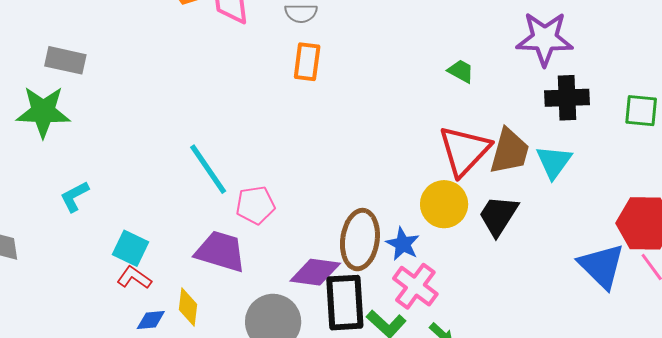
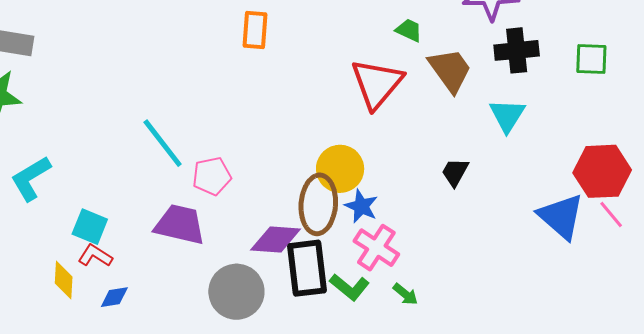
red triangle: (464, 151) -> (377, 84), moved
brown trapezoid: (510, 151) -> (450, 70), moved, turned -48
cyan L-shape: (74, 197) -> (31, 178), size x1.4
yellow circle: (444, 204) -> (340, 169), moved
black trapezoid: (498, 216) -> (455, 172), size x0.7
yellow diamond: (188, 307) -> (64, 280), moved

